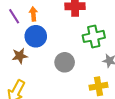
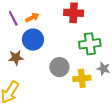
orange arrow: (33, 14) -> (32, 17), turned 64
yellow cross: (99, 86) -> (82, 78), moved

